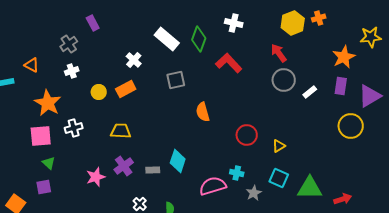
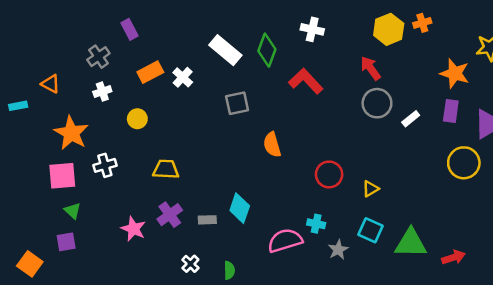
orange star: (344, 57) -> (455, 73), turned -30
orange rectangle: (126, 89) -> (150, 72), moved
pink star: (96, 177) -> (133, 229), turned -30

